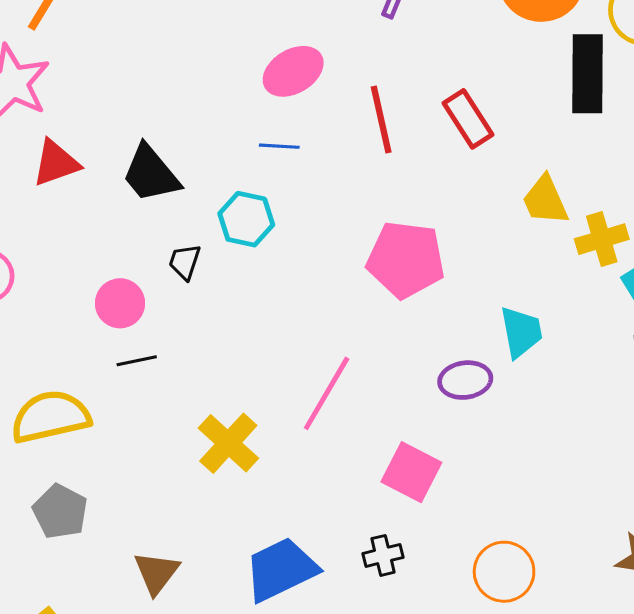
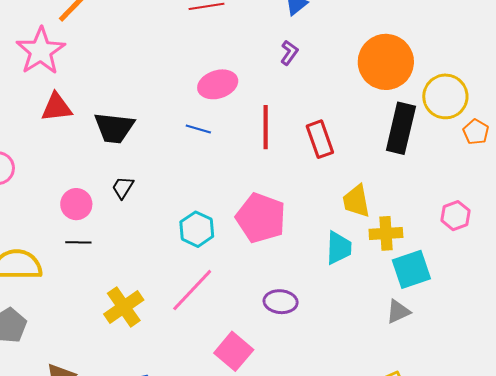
black trapezoid: (151, 174) -> (114, 128), turned -57
cyan hexagon: (246, 219) -> (197, 229), moved
cyan trapezoid: (521, 332) -> (339, 248), moved

